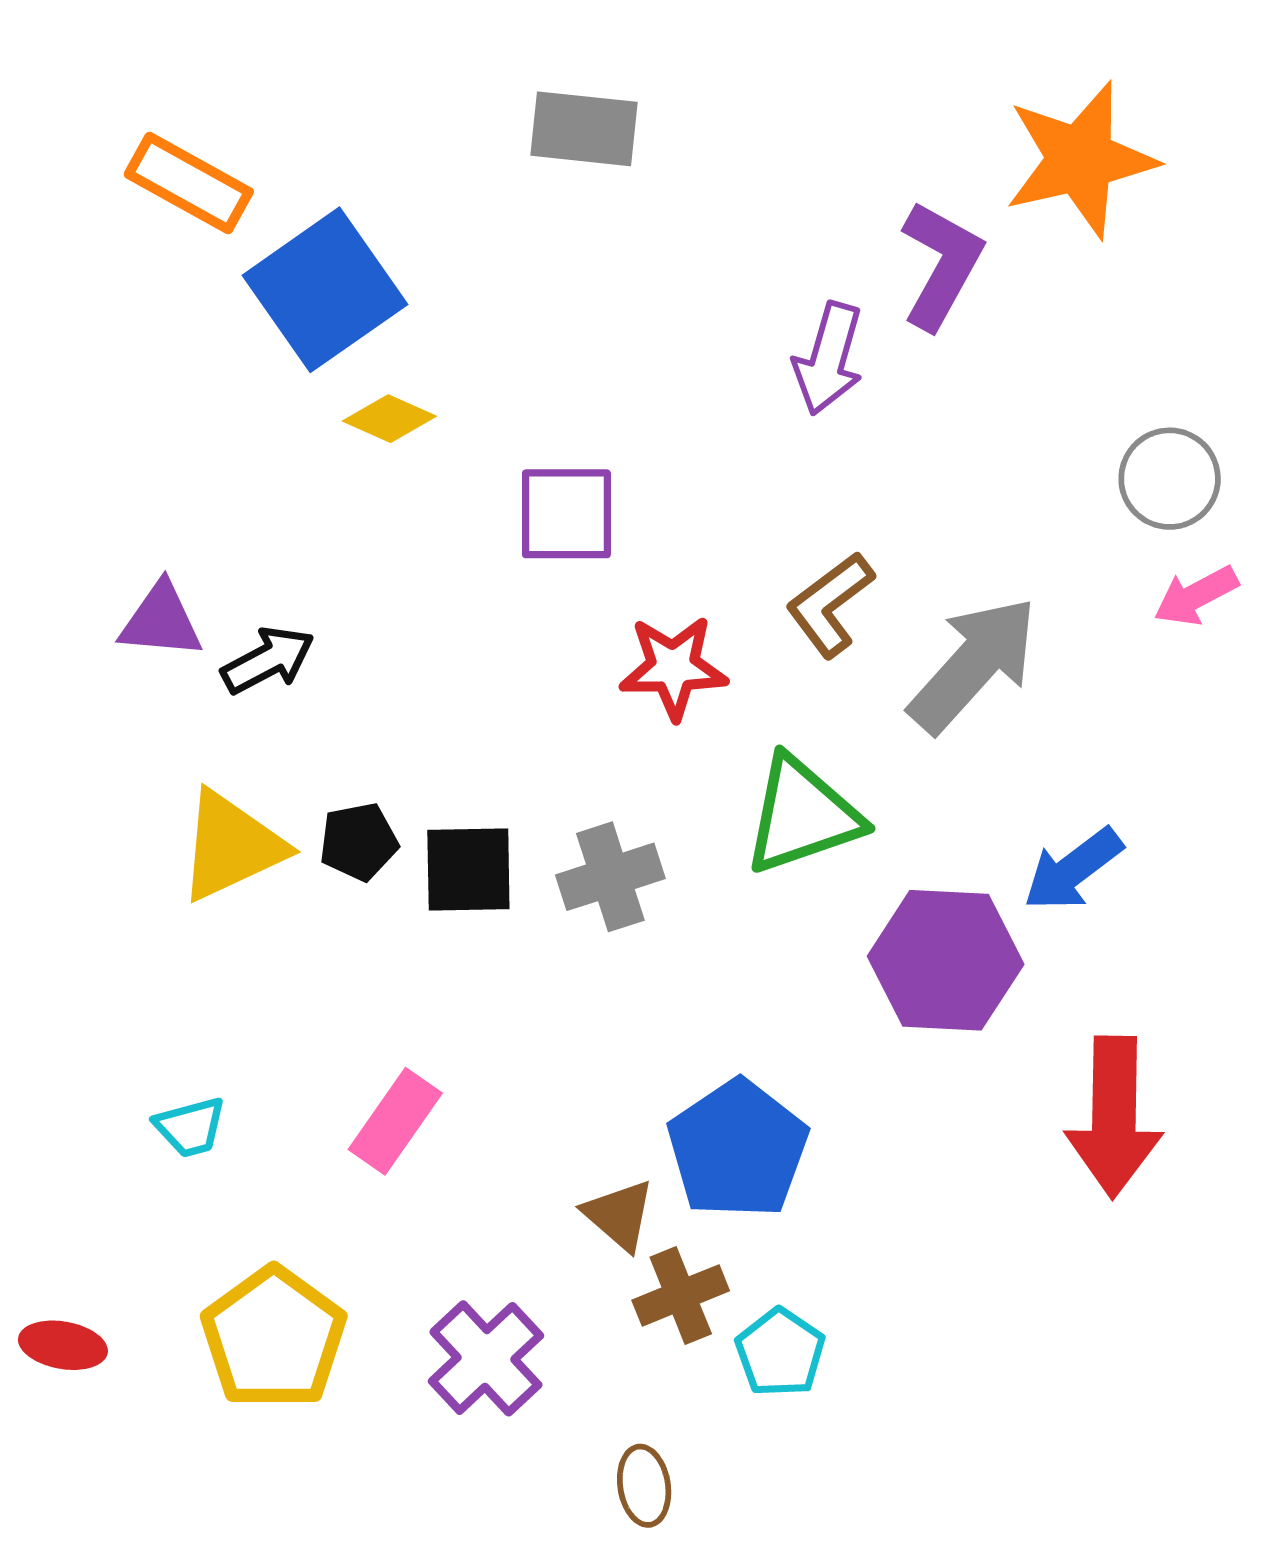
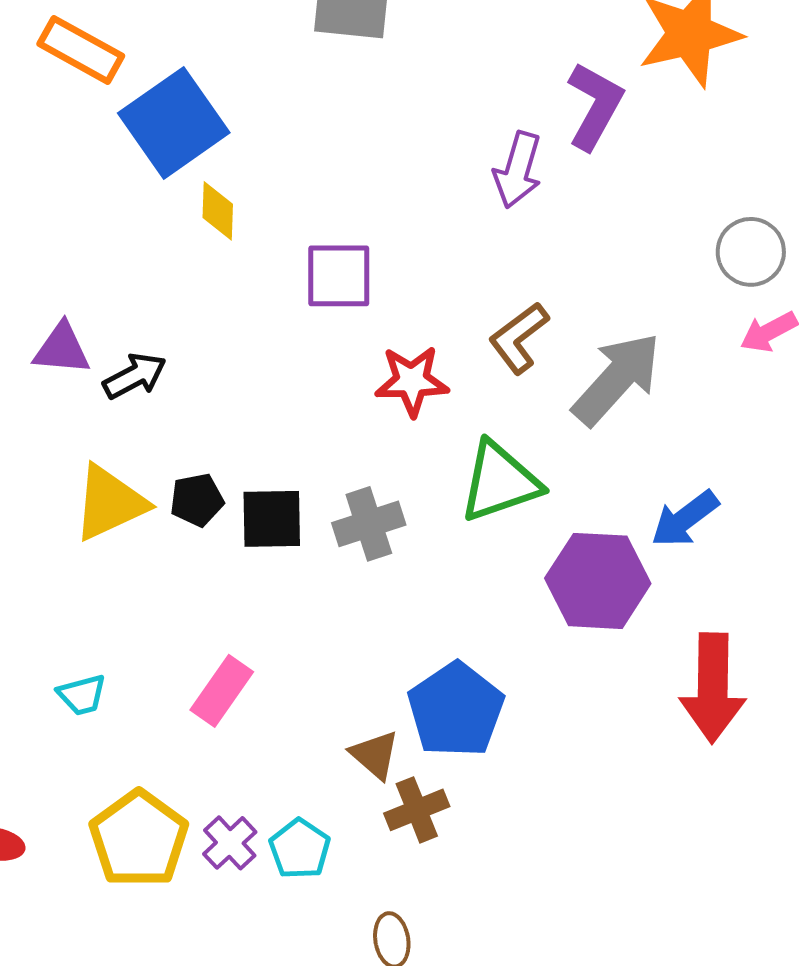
yellow diamond: (389, 419) -> (218, 211), turned 68
cyan pentagon: (780, 1353) -> (300, 849), moved
purple cross: (486, 1358) -> (230, 843), moved, size x0.7

